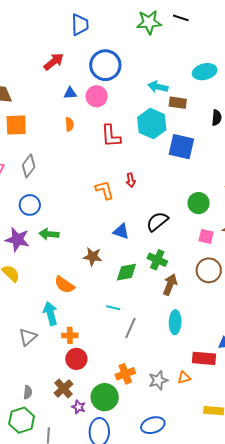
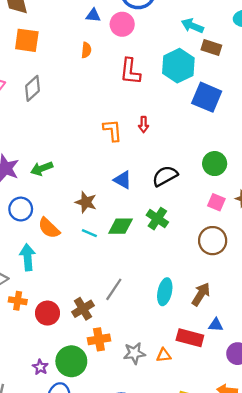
blue circle: (30, 205) -> (21, 209), moved
green arrow: (49, 234) -> (42, 168), turned -36
brown arrow: (170, 285) -> (201, 294), moved
cyan line: (113, 308) -> (89, 233), moved
orange cross: (70, 335) -> (18, 301), moved
brown cross: (63, 388) -> (83, 309), moved

